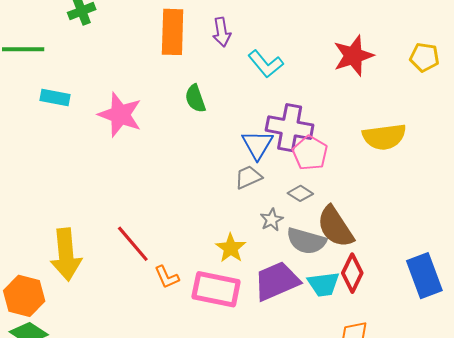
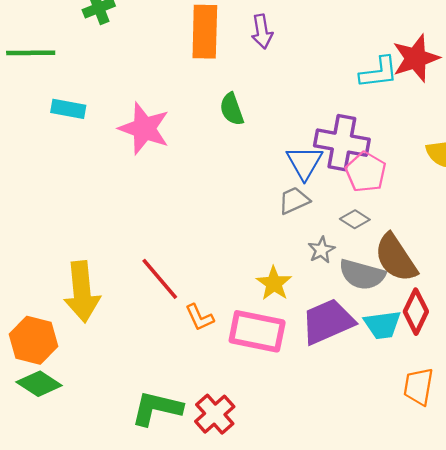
cyan L-shape: (266, 64) -> (379, 72), moved, turned -57

